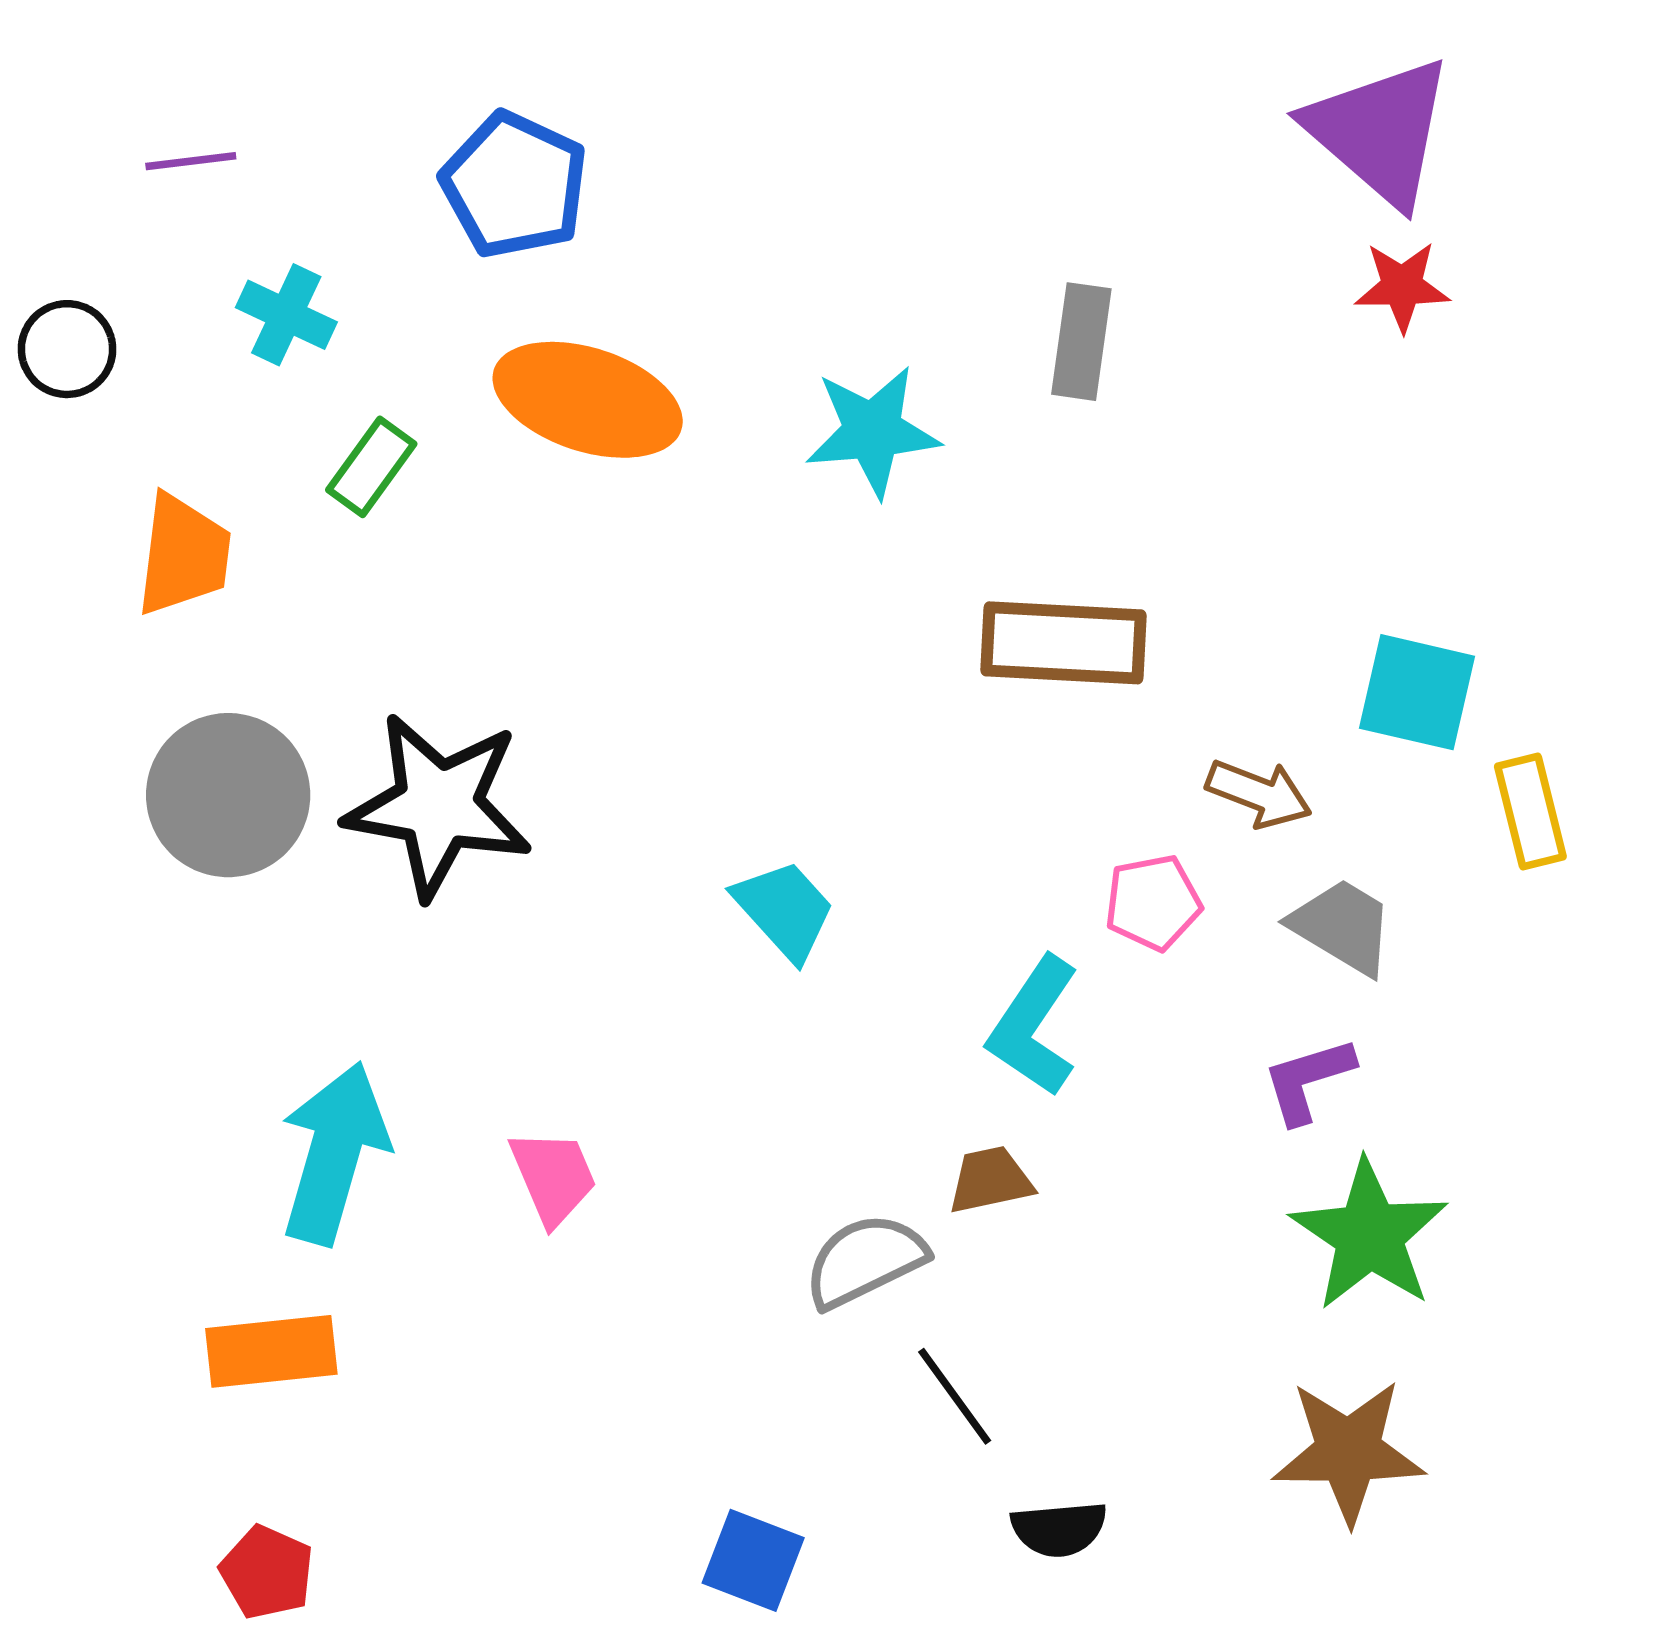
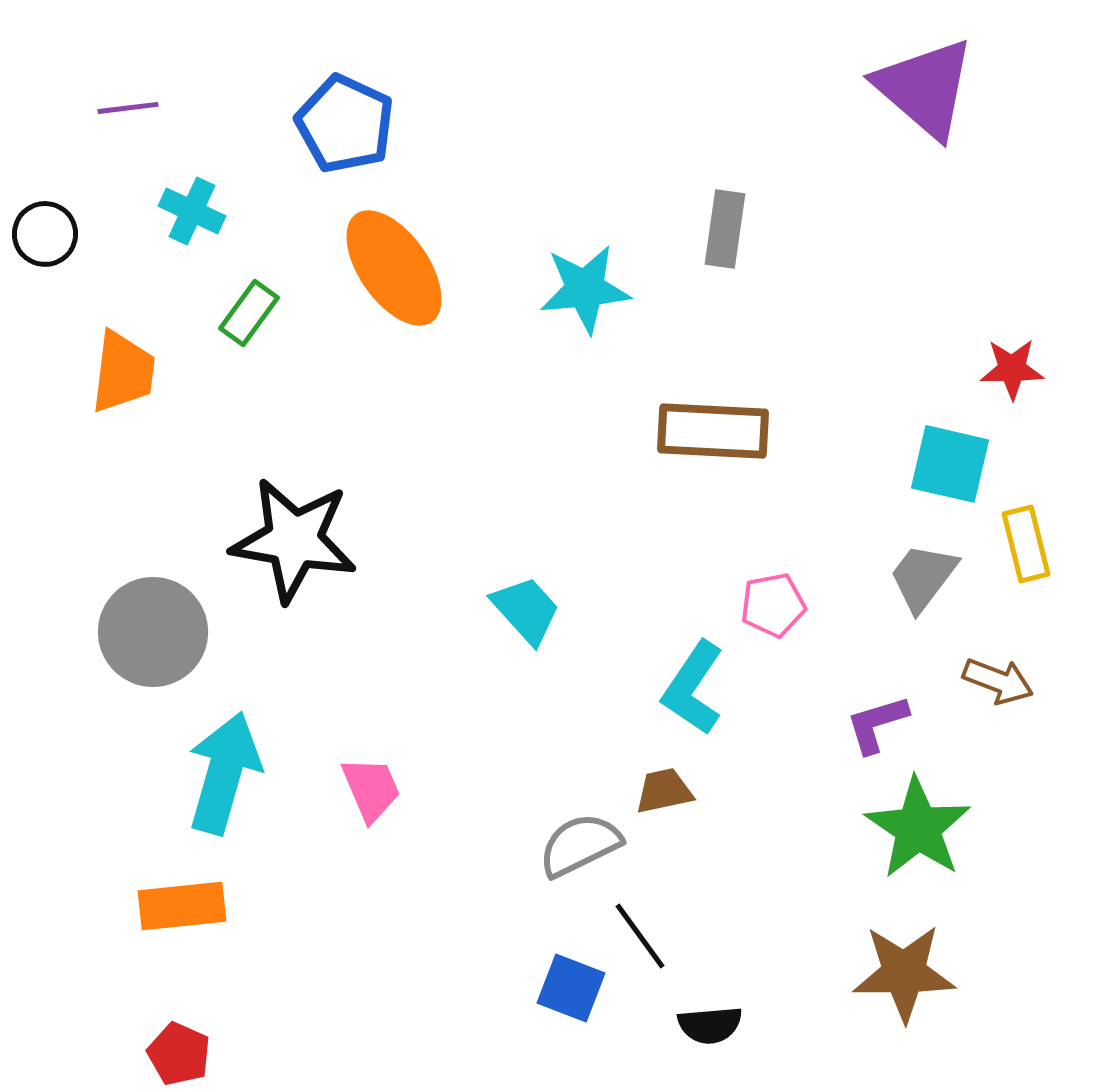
red star: (1402, 286) -> (1012, 369), moved
orange ellipse: (588, 400) -> (394, 268), turned 37
brown arrow: (1259, 794) -> (998, 681), moved
gray circle: (228, 795) -> (153, 632), moved
gray trapezoid: (1342, 926) -> (923, 577), moved, turned -84
blue square: (753, 1560) -> (571, 988), moved

